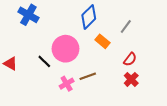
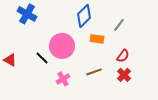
orange rectangle: (103, 41) -> (97, 39), turned -32
brown line: (88, 76) -> (94, 72), moved

